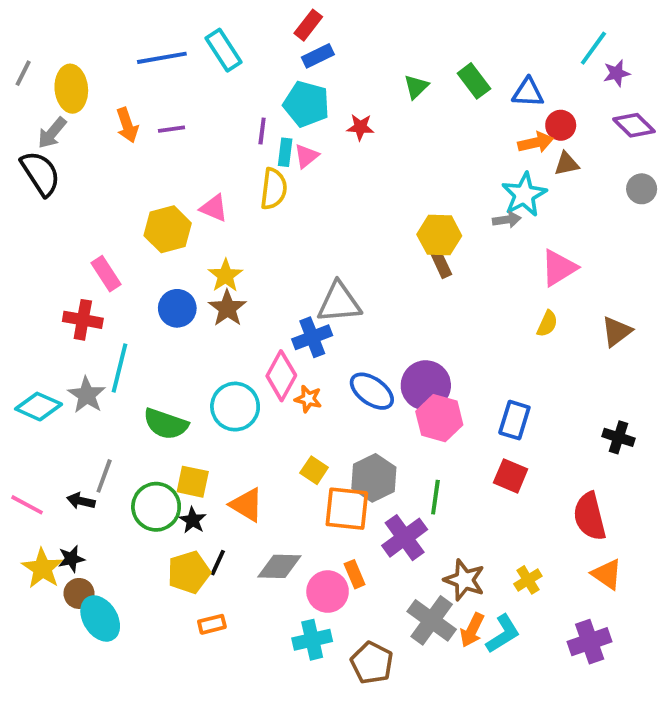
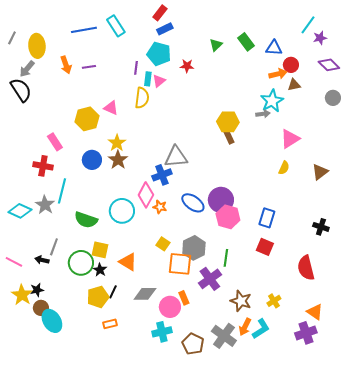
orange triangle: (607, 574) -> (315, 312), moved
gray cross: (432, 620) -> (224, 336), moved

